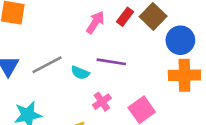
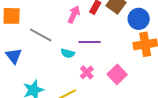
gray line: (47, 65) -> (41, 35), moved, turned 65

